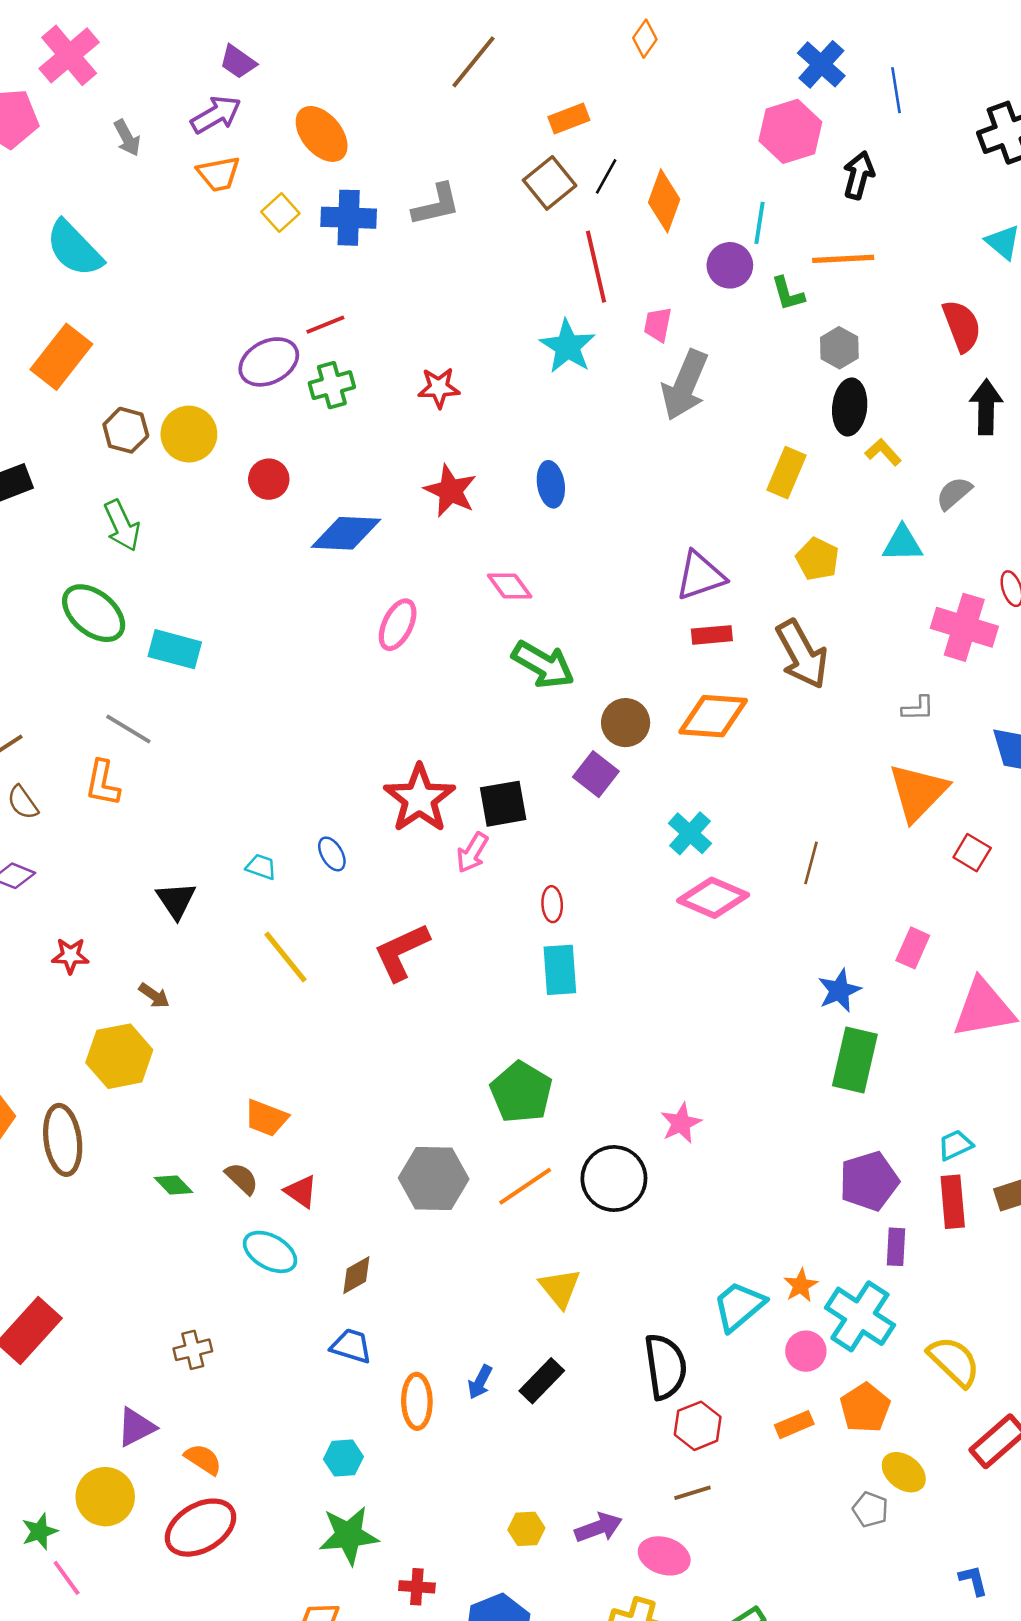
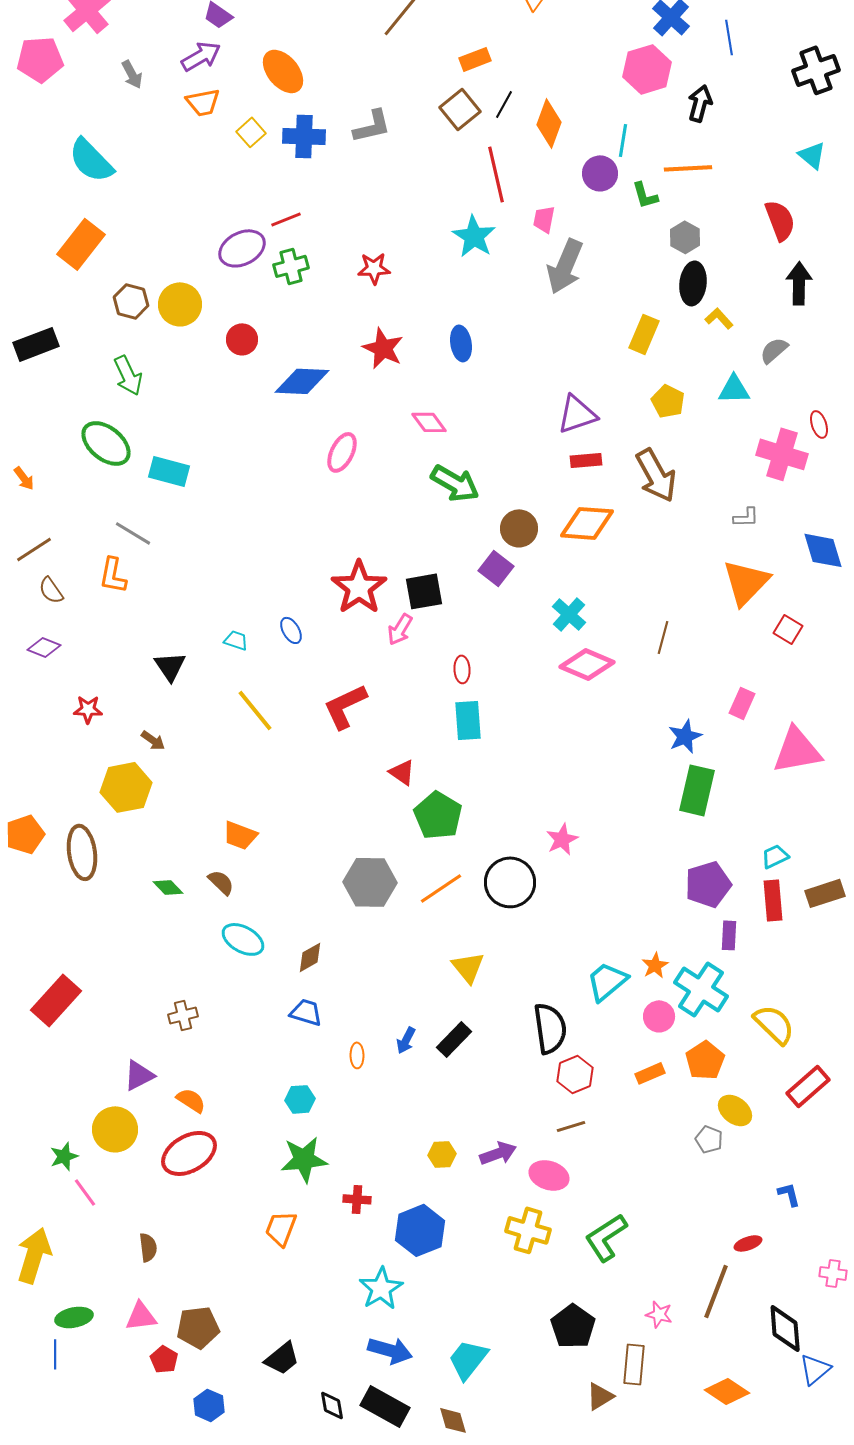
red triangle: (301, 1191) -> (402, 772), moved
orange ellipse: (417, 1401) -> (357, 1055), size x0.6

